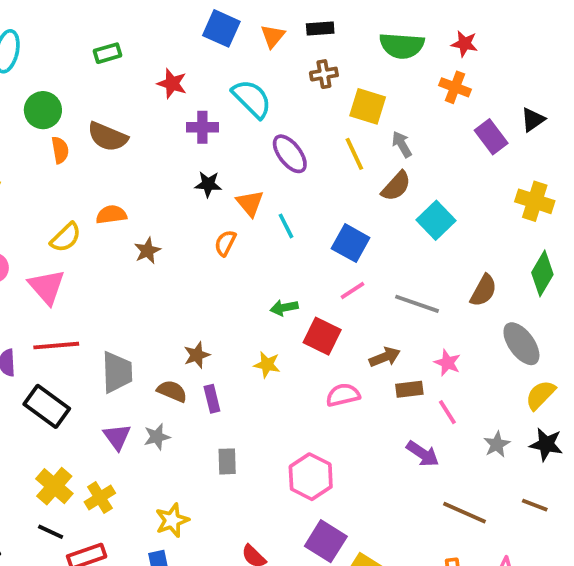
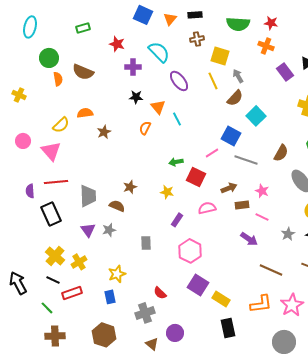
blue square: (351, 243) -> (231, 136), moved
purple rectangle: (212, 399) -> (177, 220), moved, turned 48
black rectangle: (47, 406) -> (51, 214), turned 30
pink line: (447, 412) -> (262, 217), turned -32

